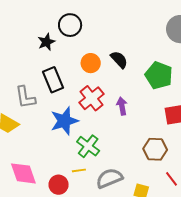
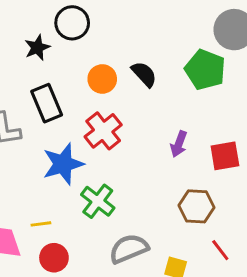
green pentagon: (159, 75) -> (205, 70), moved
purple arrow: (122, 106) -> (179, 144), moved, turned -150
yellow line: (79, 170) -> (41, 224), moved

